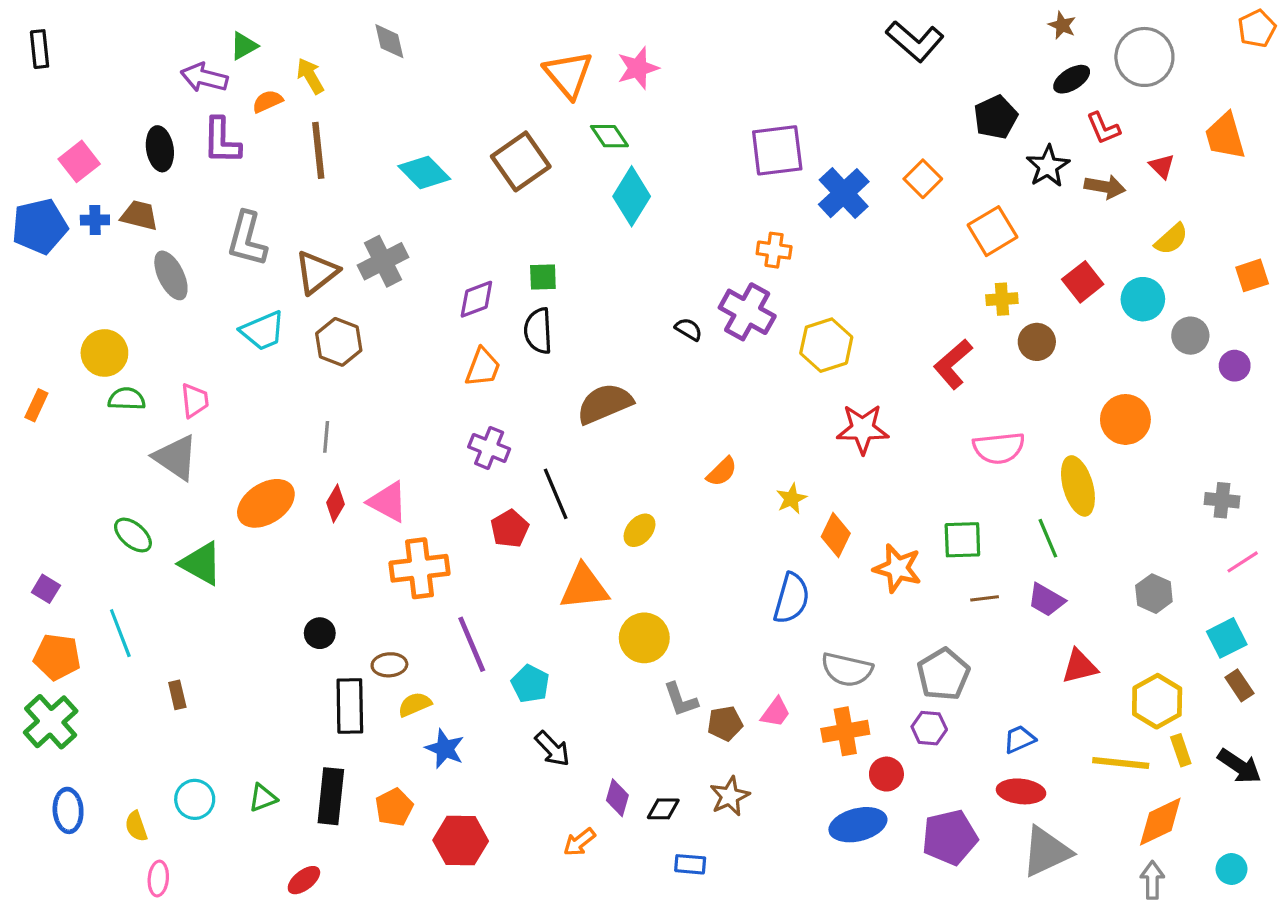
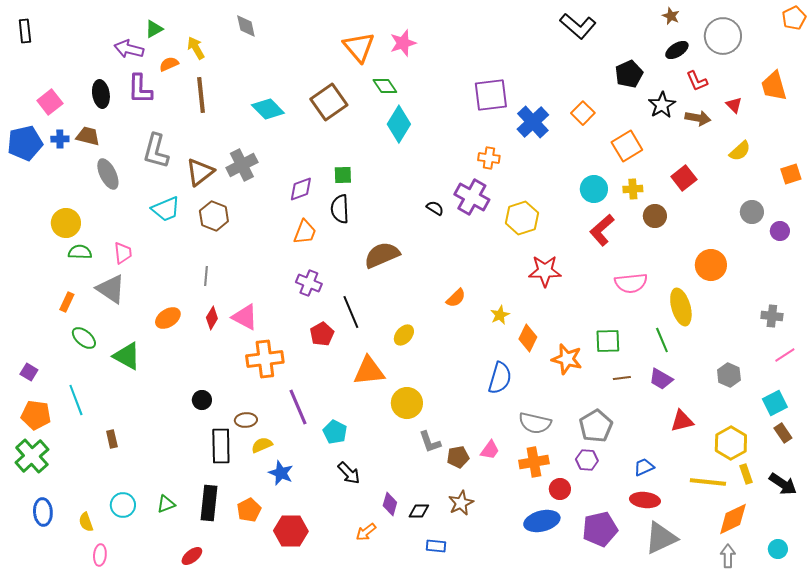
cyan circle: (1143, 299) -> (594, 189), moved
orange rectangle: (36, 405) -> (67, 302), moved
orange ellipse: (266, 503) -> (168, 318), size x0.7

